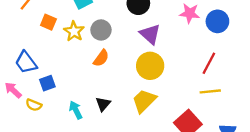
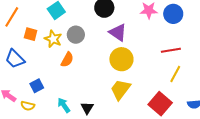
orange semicircle: (101, 58) -> (67, 60), moved
blue trapezoid: (26, 62) -> (15, 59), moved
red line: (209, 63) -> (171, 50), turned 60
yellow line: (210, 91) -> (175, 74), turned -48
black triangle: (103, 104) -> (87, 108), moved

